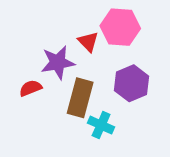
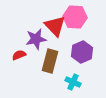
red triangle: (88, 42) -> (55, 26), size x1.6
cyan cross: (101, 125) -> (73, 82), moved

